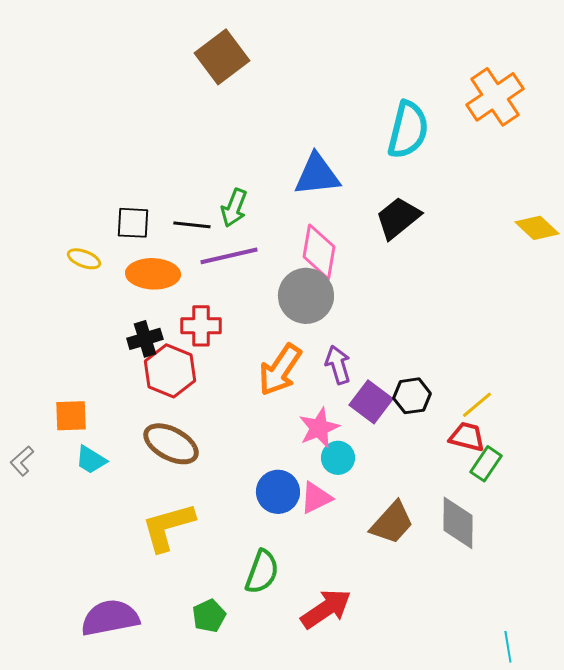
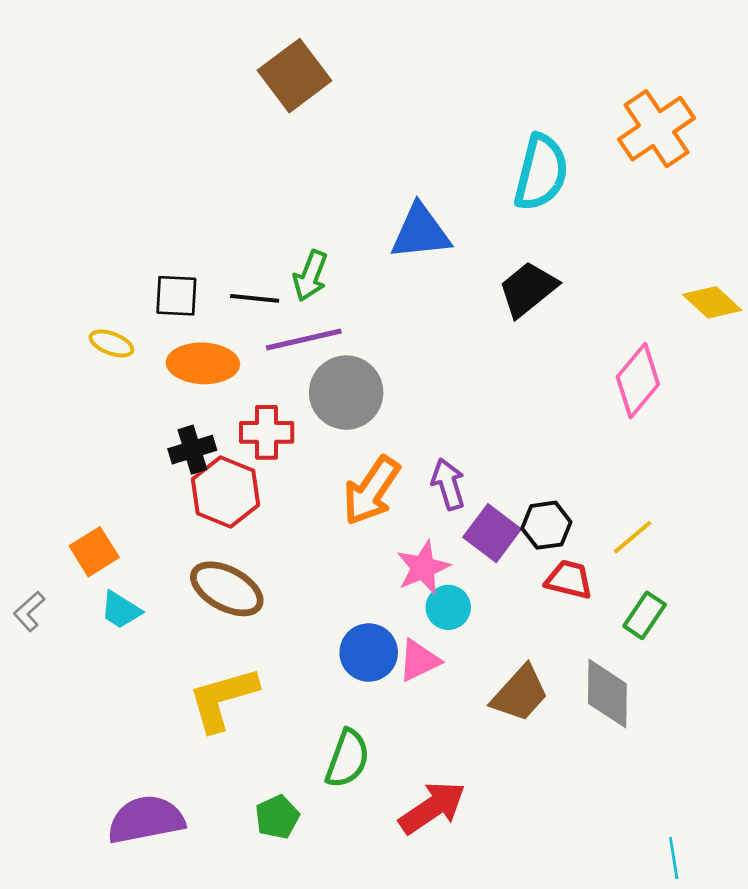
pink diamond: (319, 252) -> (638, 381), moved, turned 30
gray circle: (306, 296) -> (346, 393), moved
orange square: (71, 416) -> (94, 552), turned -30
red trapezoid: (467, 437) -> (569, 580), moved

